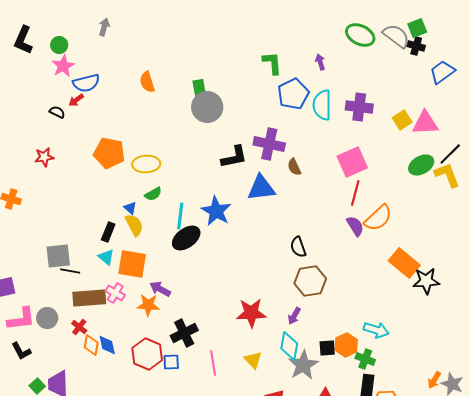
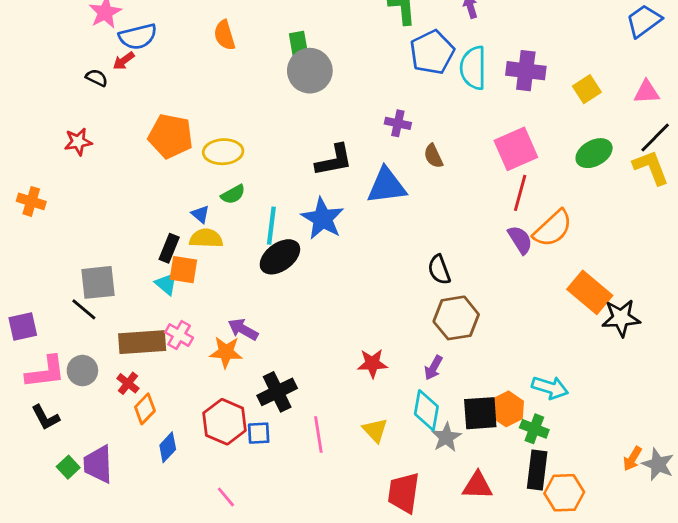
pink triangle: (425, 123) -> (647, 92), moved, size x0.7
purple cross: (269, 144) -> (398, 123), size x0.6
black L-shape: (234, 157) -> (334, 160), moved
green ellipse: (421, 165) -> (594, 153), moved
yellow semicircle: (134, 225) -> (206, 238), turned -60
orange square: (132, 264) -> (183, 270), moved, size x0.7
black line: (70, 271) -> (84, 309), moved, turned 30
red star: (251, 313) -> (372, 363), size x0.7
orange diamond: (91, 345) -> (145, 409), turned 35
blue diamond: (107, 345) -> (168, 447), moved, turned 55
black square: (327, 348) -> (480, 413), size x1.5
gray star: (303, 365) -> (446, 437), size x0.7

